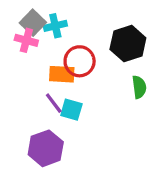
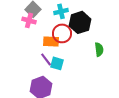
cyan cross: (55, 26) -> (61, 11), moved
black hexagon: (128, 44) -> (80, 22), moved

